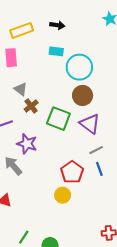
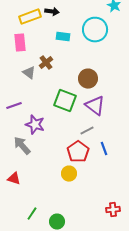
black arrow: (57, 25) -> (52, 12), moved
cyan circle: (79, 67) -> (95, 30), moved
brown cross: (31, 106) -> (46, 63), moved
gray line: (96, 150) -> (87, 131), moved

